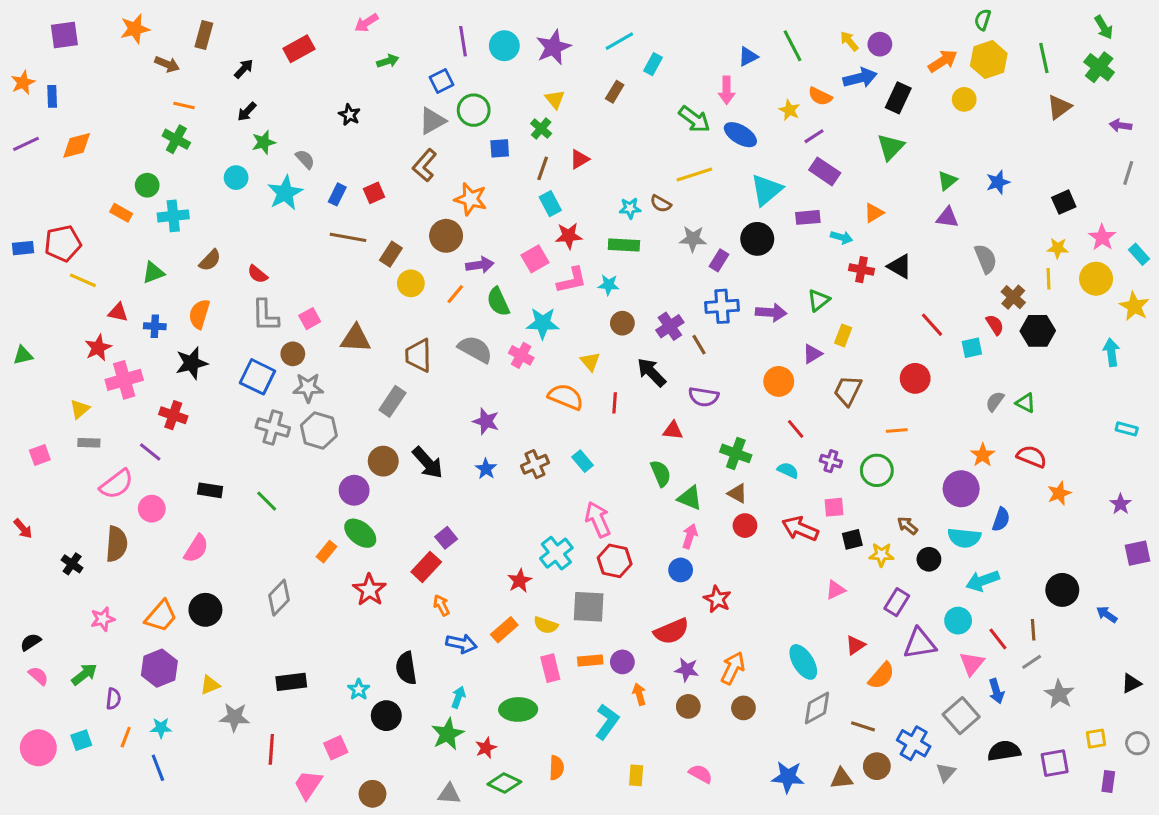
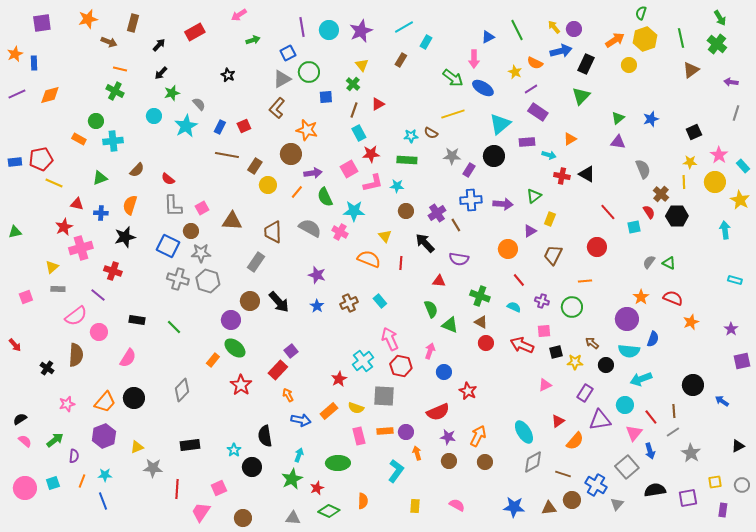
pink arrow: (690, 536) -> (430, 351), moved

